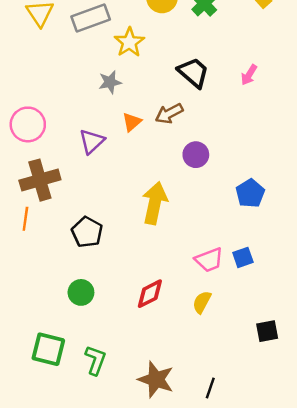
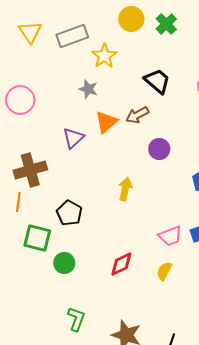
gray star: (110, 82) -> (88, 89), turned 30
orange triangle: (132, 122) -> (106, 122), size x1.4
pink circle: (28, 124) -> (20, 100), moved
yellow arrow: (155, 203) -> (125, 189), size x0.7
green square: (48, 349) -> (37, 238), moved

